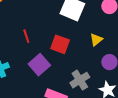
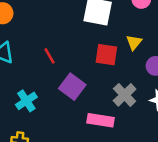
red square: (60, 44) -> (106, 55), moved

